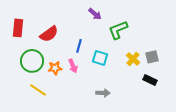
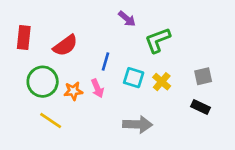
yellow cross: (133, 59) -> (162, 82), moved
gray arrow: (103, 93) -> (138, 124), size x1.5

